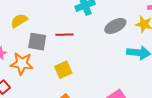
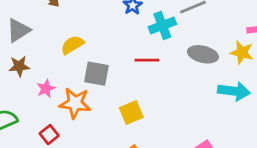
gray ellipse: (115, 26) -> (203, 54), turned 40
red line: (65, 35) -> (147, 60), moved

